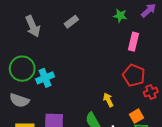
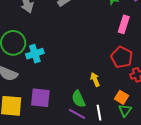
orange square: (136, 116) -> (121, 97), turned -32

